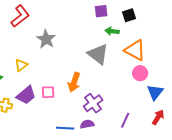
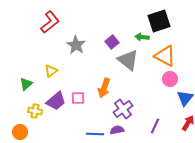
purple square: (101, 11) -> (112, 42), moved, turned -32
black square: (129, 15) -> (159, 21), size x1.6

